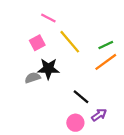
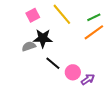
black line: (81, 97) -> (53, 63), moved
pink circle: (75, 123) -> (73, 72), moved

